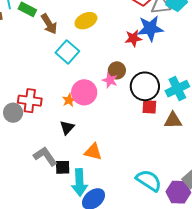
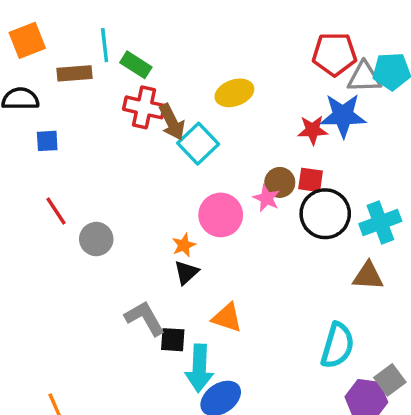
brown arrow: (49, 24) -> (172, 122), moved
orange star: (69, 100) -> (184, 245), moved
red cross: (30, 101) -> (144, 107), moved
red square: (149, 107) -> (311, 180), moved
cyan semicircle: (149, 181) -> (337, 345), moved, turned 68

